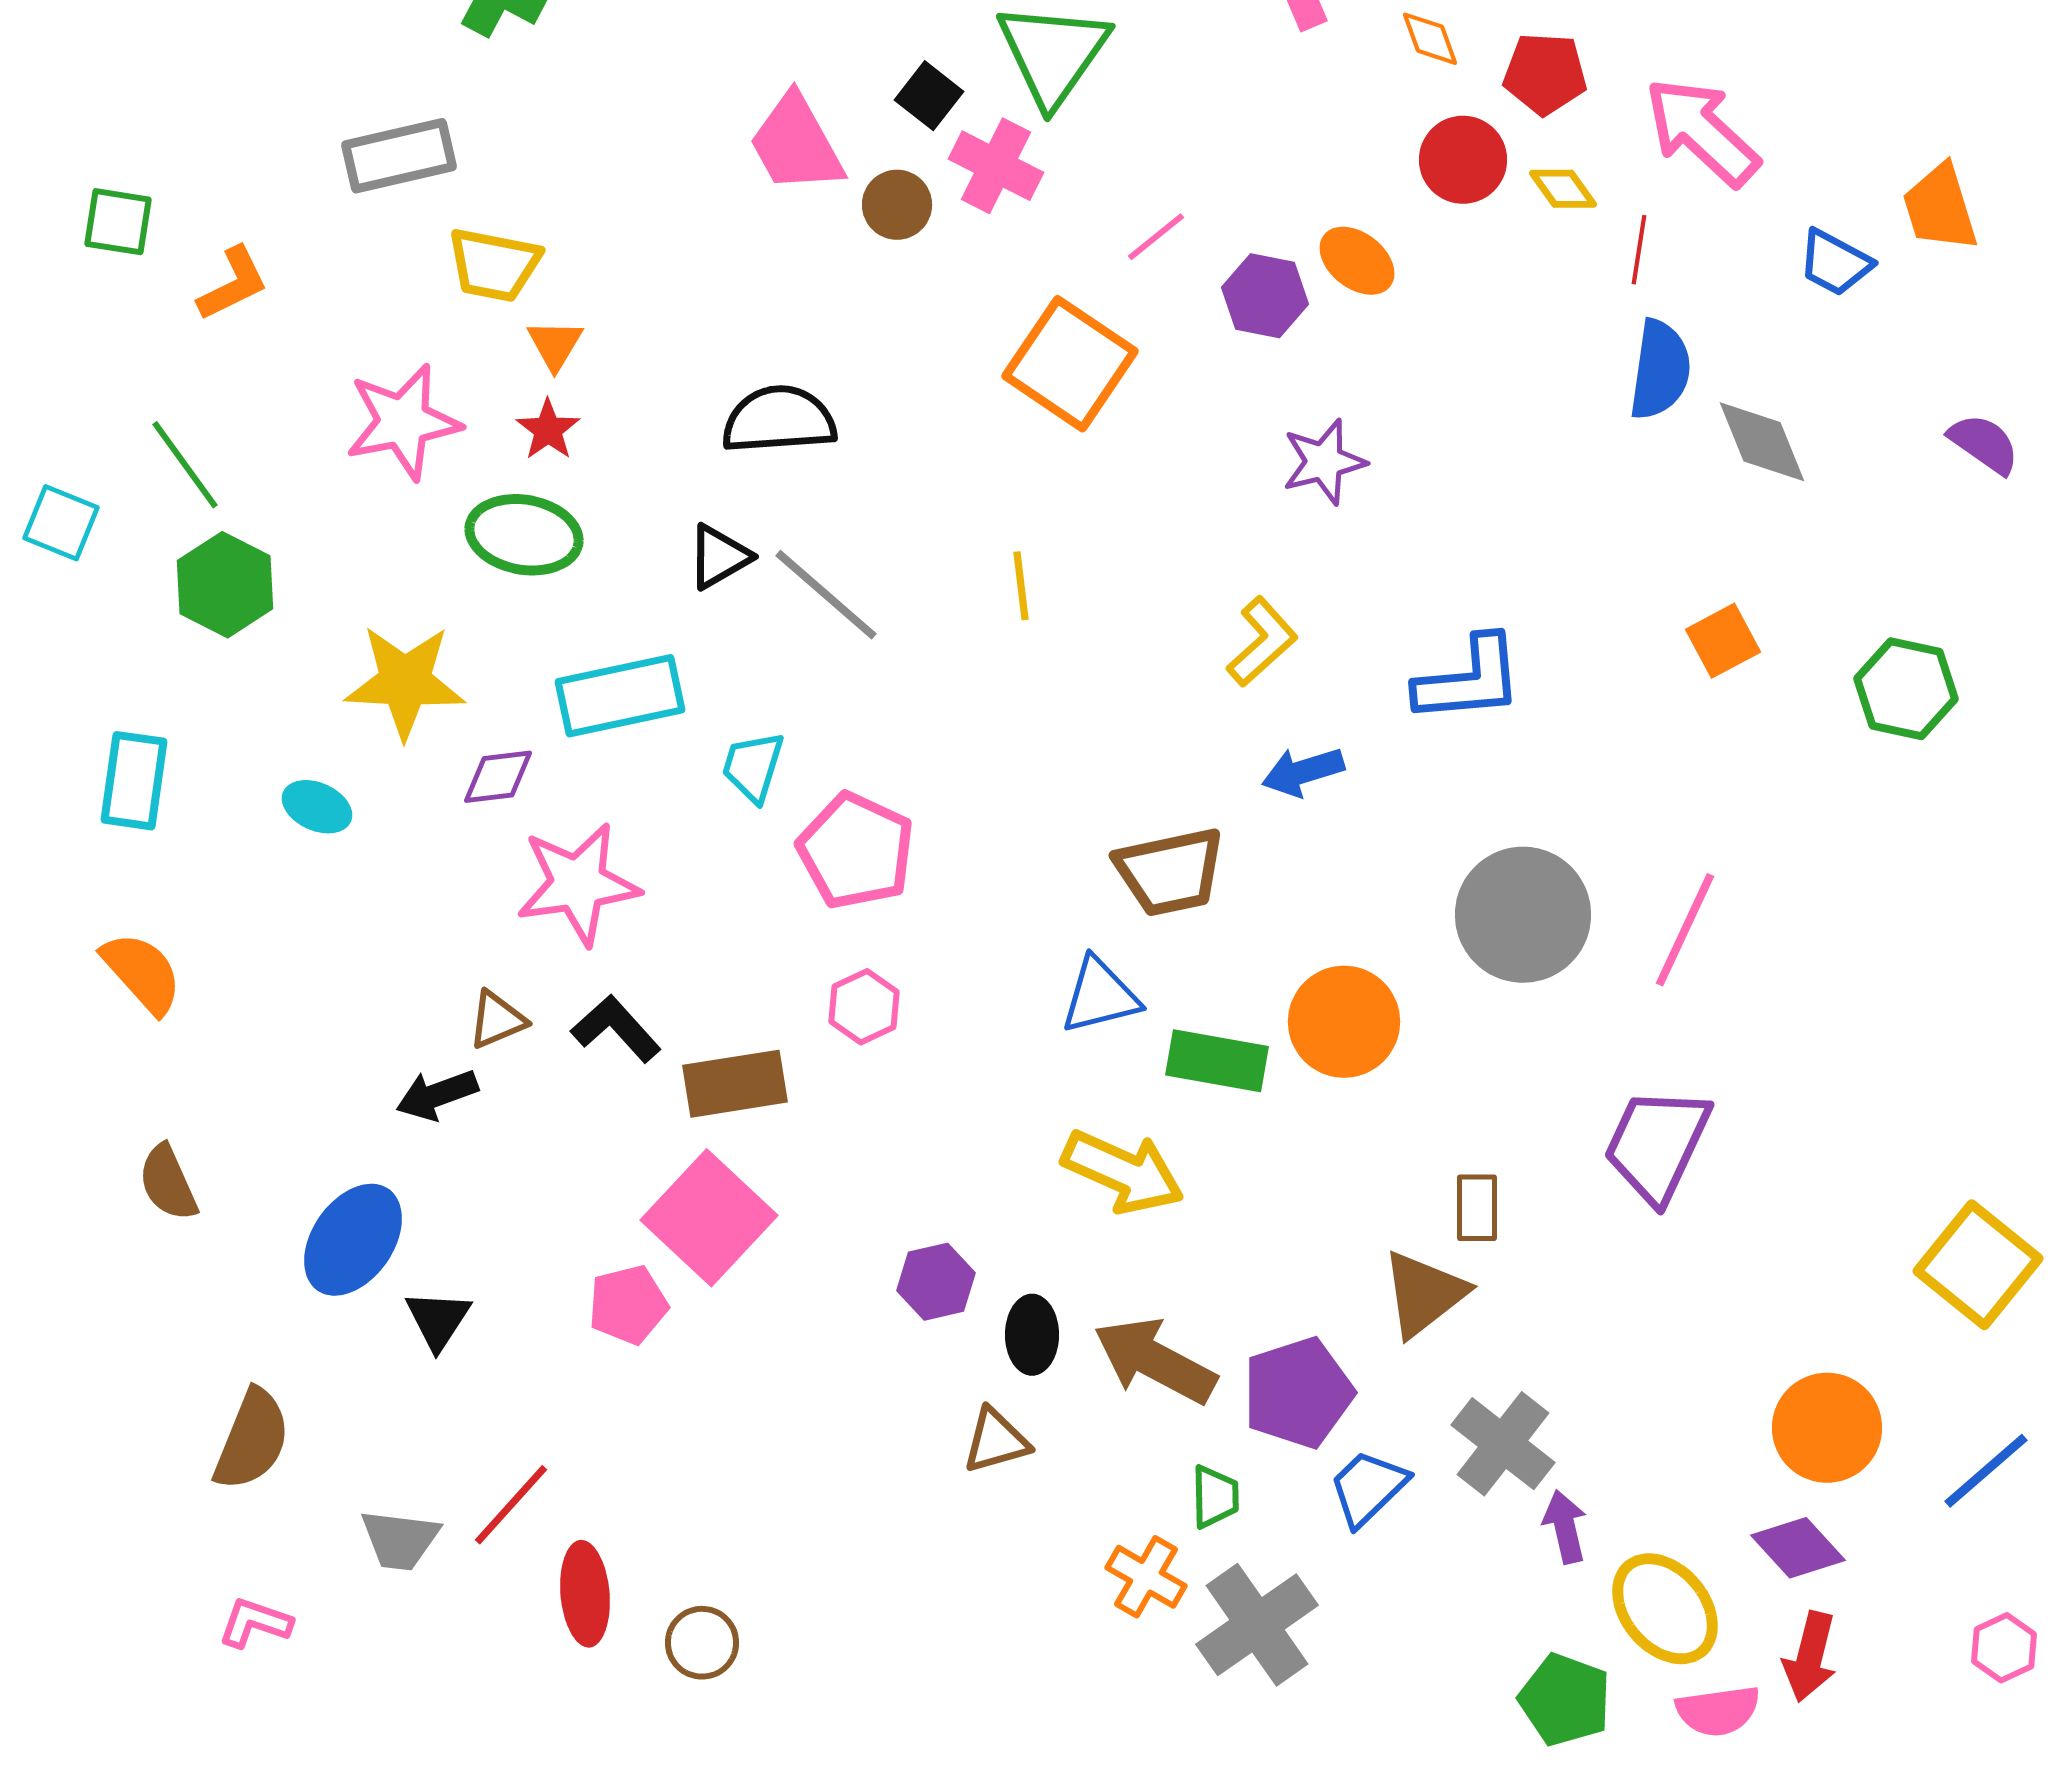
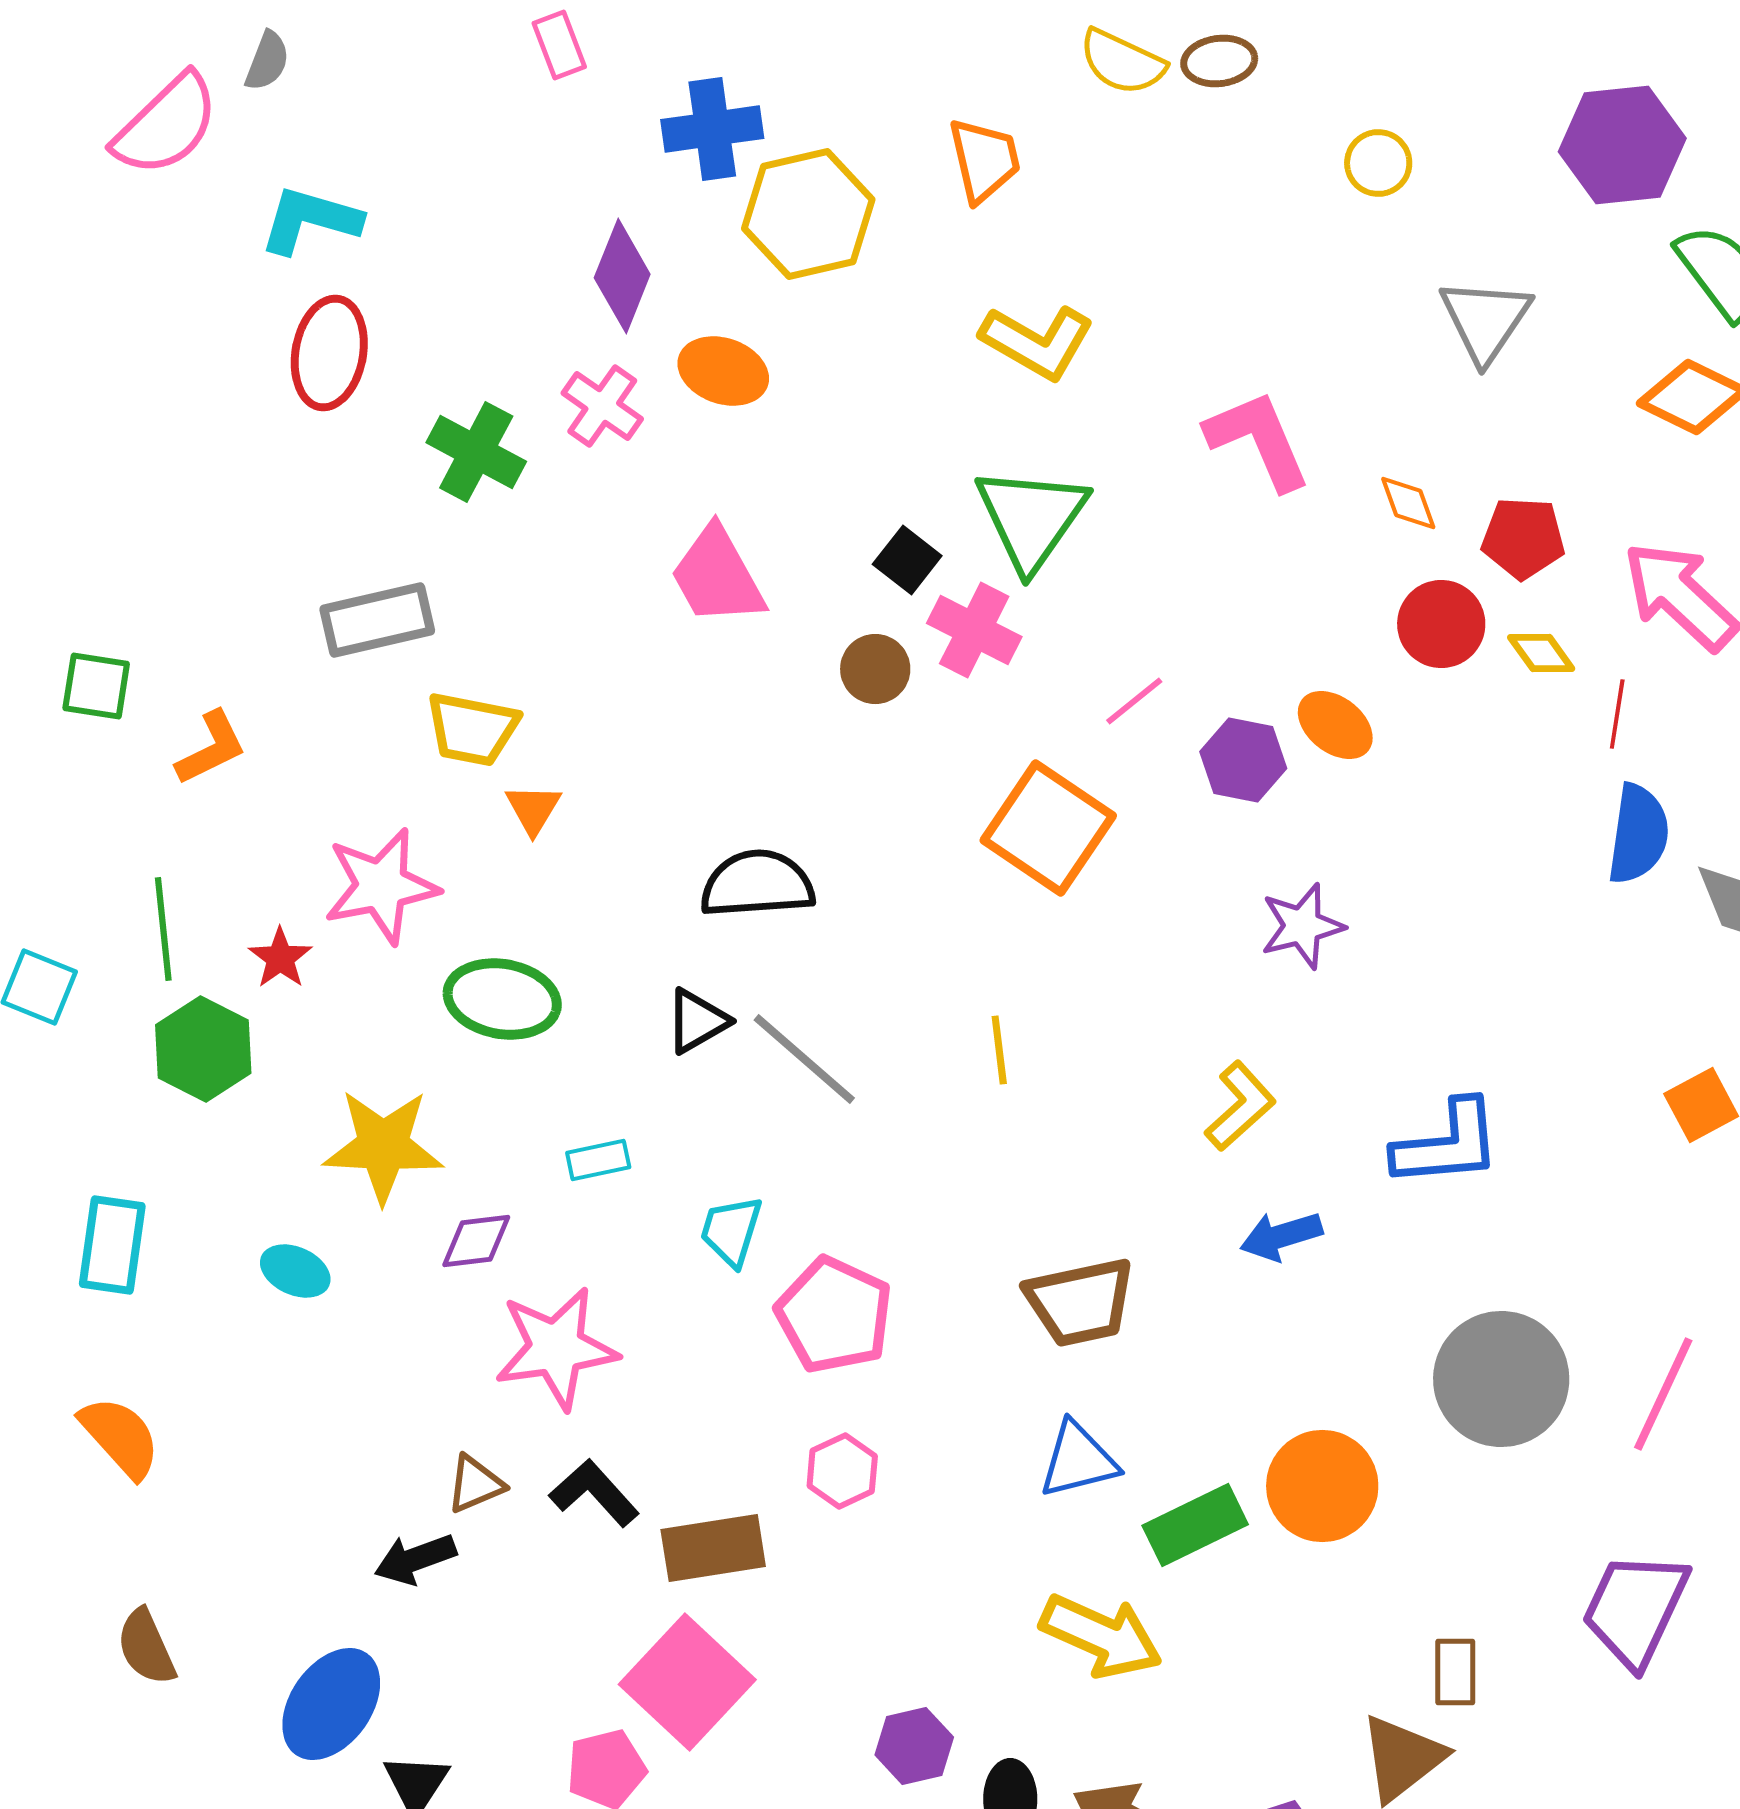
pink trapezoid: (796, 144) -> (717, 576), moved
red star: (548, 430) -> (280, 958), moved
green line: (185, 465) -> (163, 929), turned 30
cyan rectangle: (620, 696) -> (598, 1160), size x0.5
brown trapezoid: (1170, 872) -> (1080, 1302), moved
green rectangle: (1217, 1061) -> (1195, 1525), turned -36

